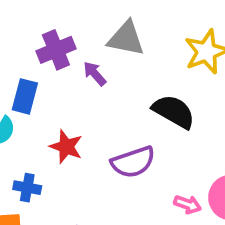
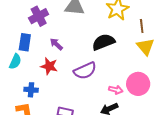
purple arrow: (95, 74) -> (56, 44), moved
black semicircle: (174, 112) -> (103, 42), turned -45

